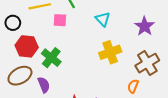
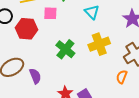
red hexagon: (27, 46) -> (26, 29), moved
green cross: (51, 58) -> (65, 49), moved

